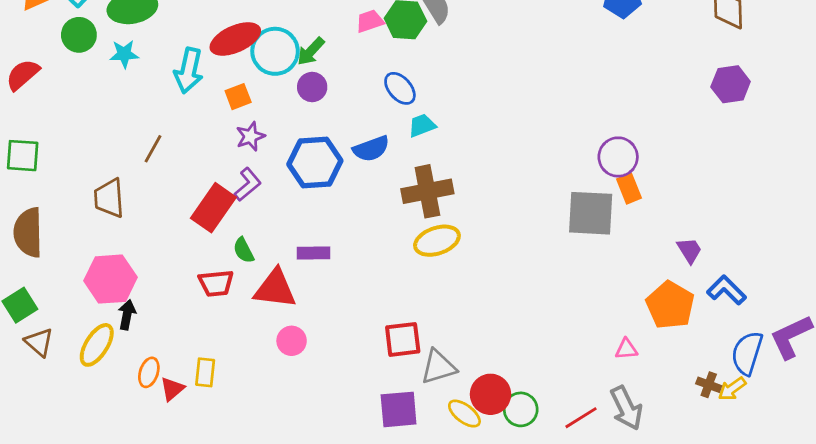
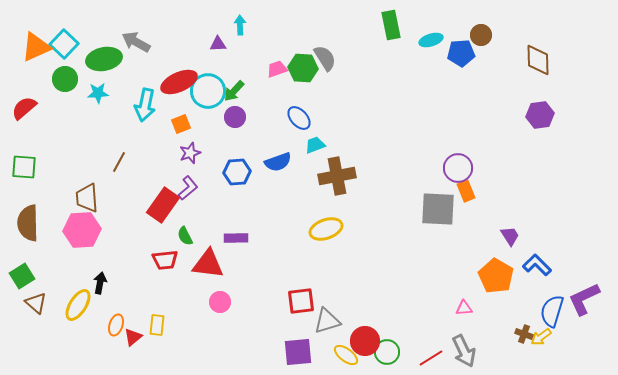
blue hexagon: (315, 162) -> (237, 172), size x0.7
brown cross: (427, 191) -> (337, 176), moved
pink hexagon: (110, 279) -> (82, 230), moved

